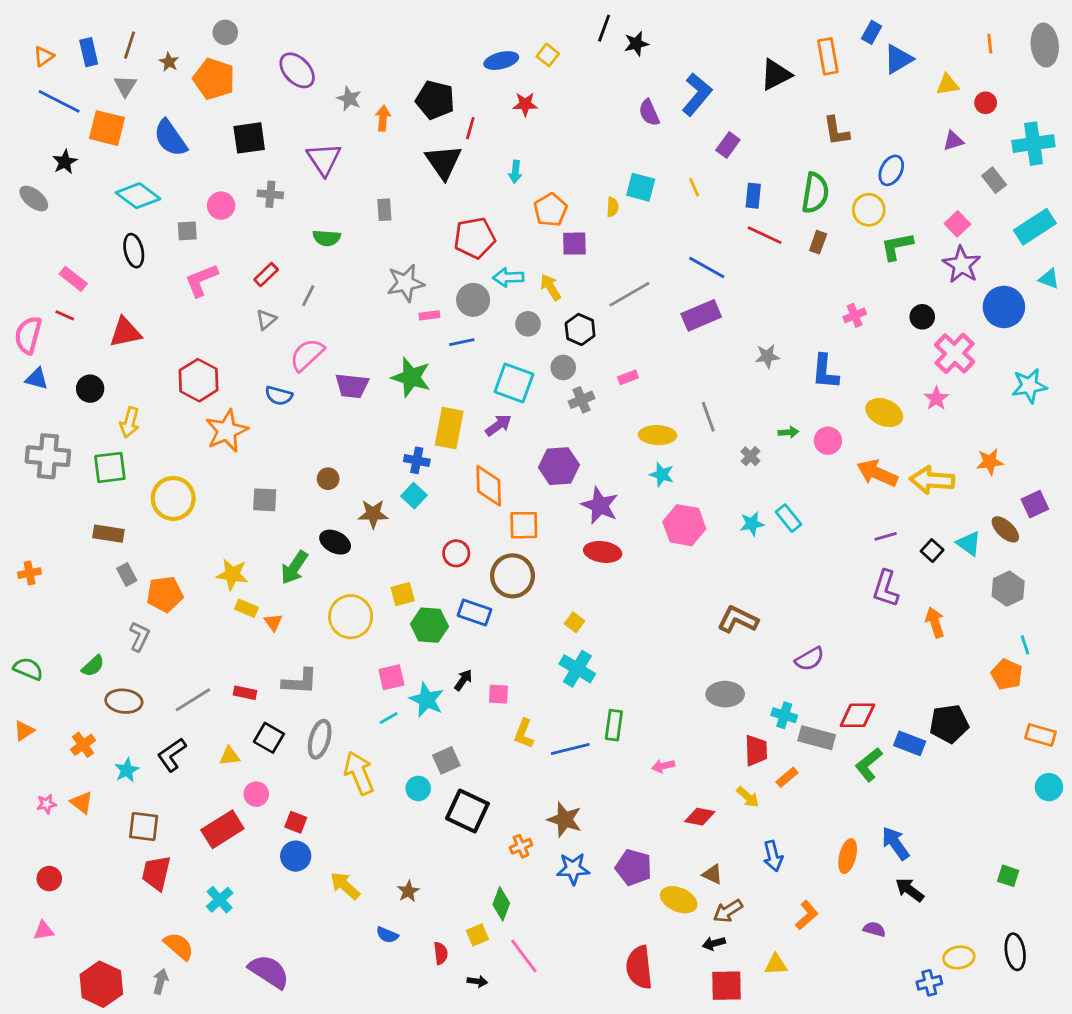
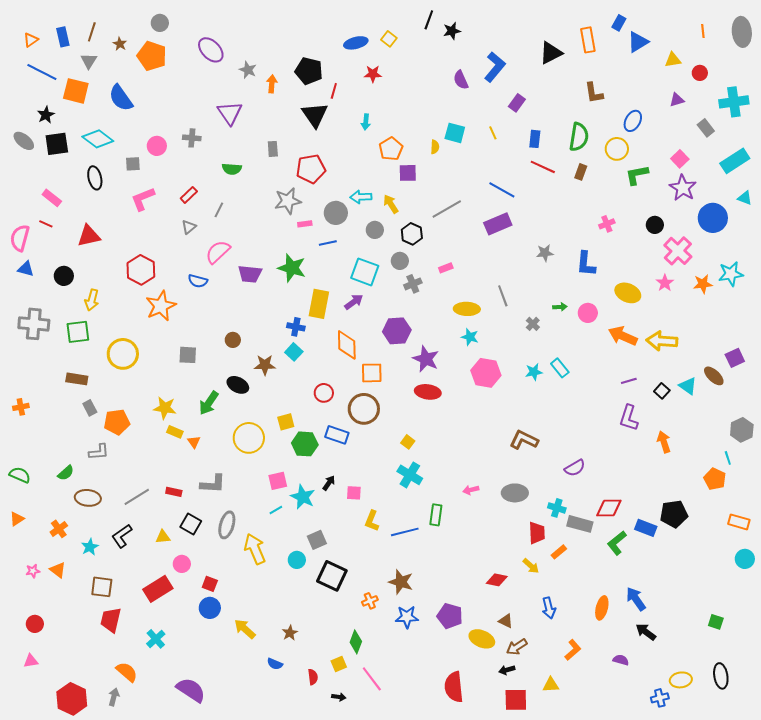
black square: (249, 138) -> (57, 144), moved
red pentagon: (474, 238) -> (311, 169), moved
orange star: (990, 462) -> (703, 284), moved
gray hexagon: (1008, 589) -> (742, 430), moved
gray L-shape: (139, 636) -> (99, 452), turned 60
pink arrow: (663, 766) -> (471, 490), moved

